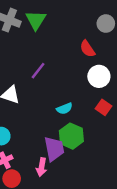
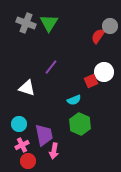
red semicircle: (87, 49) -> (98, 36), moved, turned 70
red square: (104, 107) -> (91, 81), moved, turned 32
purple trapezoid: (54, 149) -> (44, 135), moved

